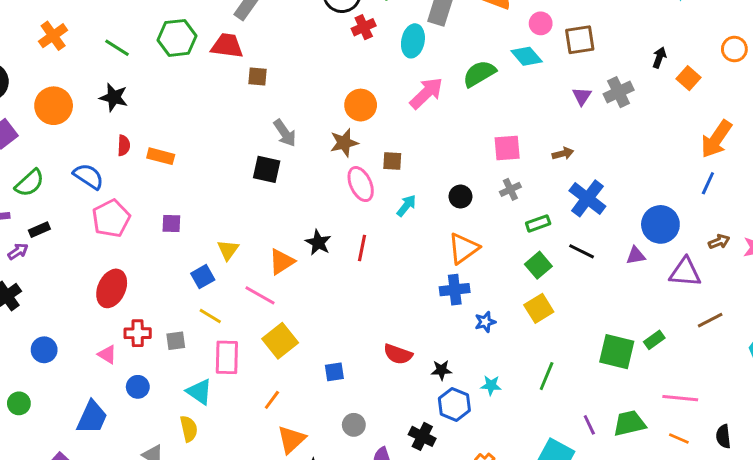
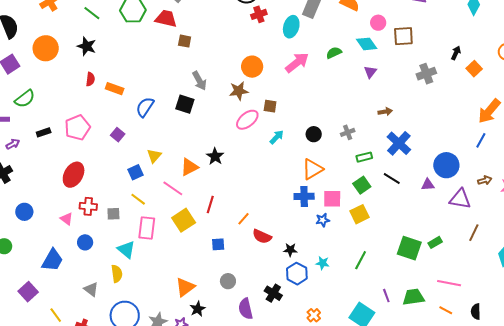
green semicircle: (479, 74) -> (334, 53), size x0.7
purple triangle: (582, 96) -> (370, 72), moved
pink square: (507, 148) -> (332, 199), moved
blue semicircle: (88, 176) -> (145, 107), moved, turned -95
pink ellipse: (361, 184) -> (247, 120), turned 70
purple square: (171, 223) -> (118, 135), turned 32
black rectangle: (39, 230) -> (44, 132), moved
red line: (362, 248) -> (210, 205), moved
brown line: (710, 320) -> (474, 233), turned -42
orange line: (272, 400) -> (244, 219), moved

